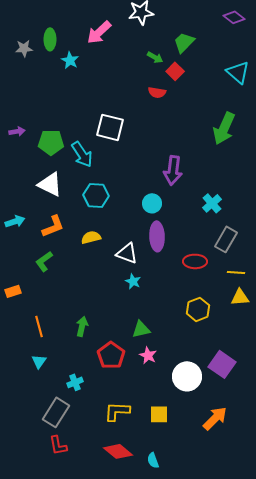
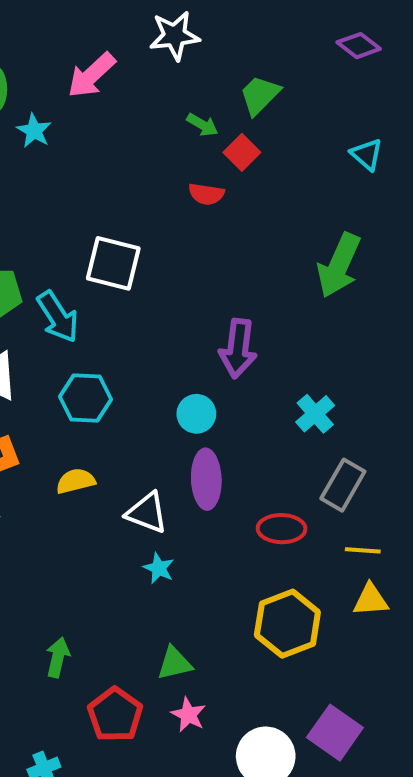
cyan triangle: (238, 72) -> (367, 154), size x0.7
yellow hexagon: (198, 309) -> (287, 624), size x1.4

